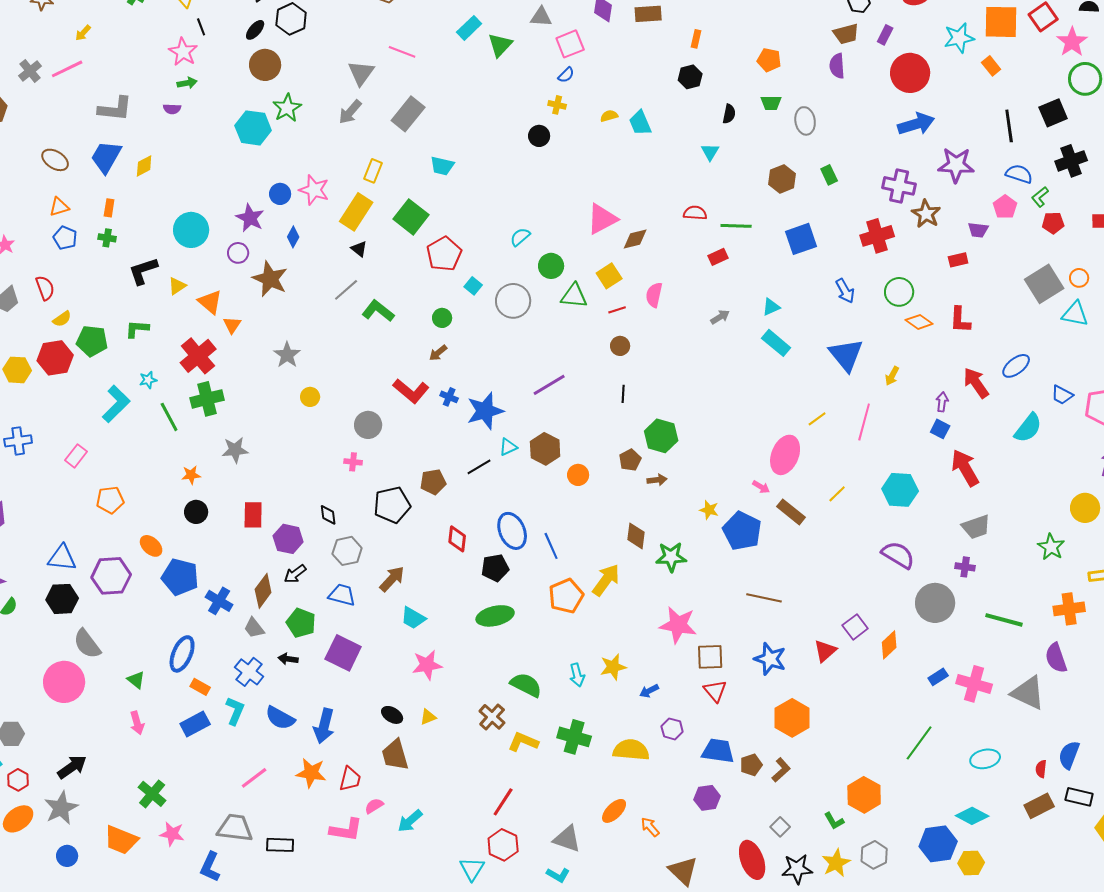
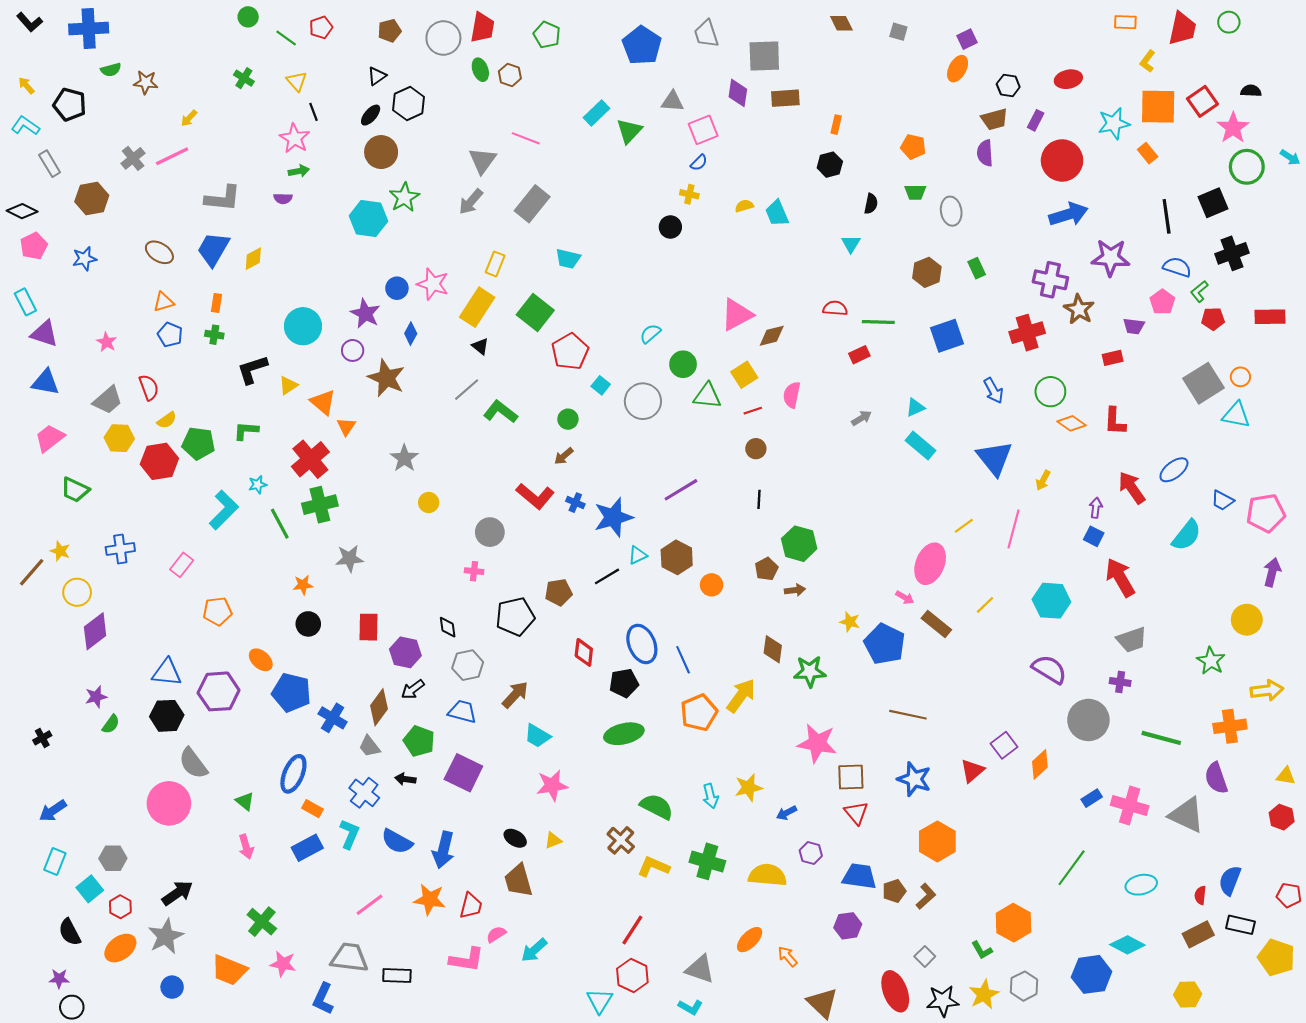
yellow hexagon: (17, 370) -> (119, 438), moved
yellow hexagon: (971, 863) -> (1188, 994), moved

